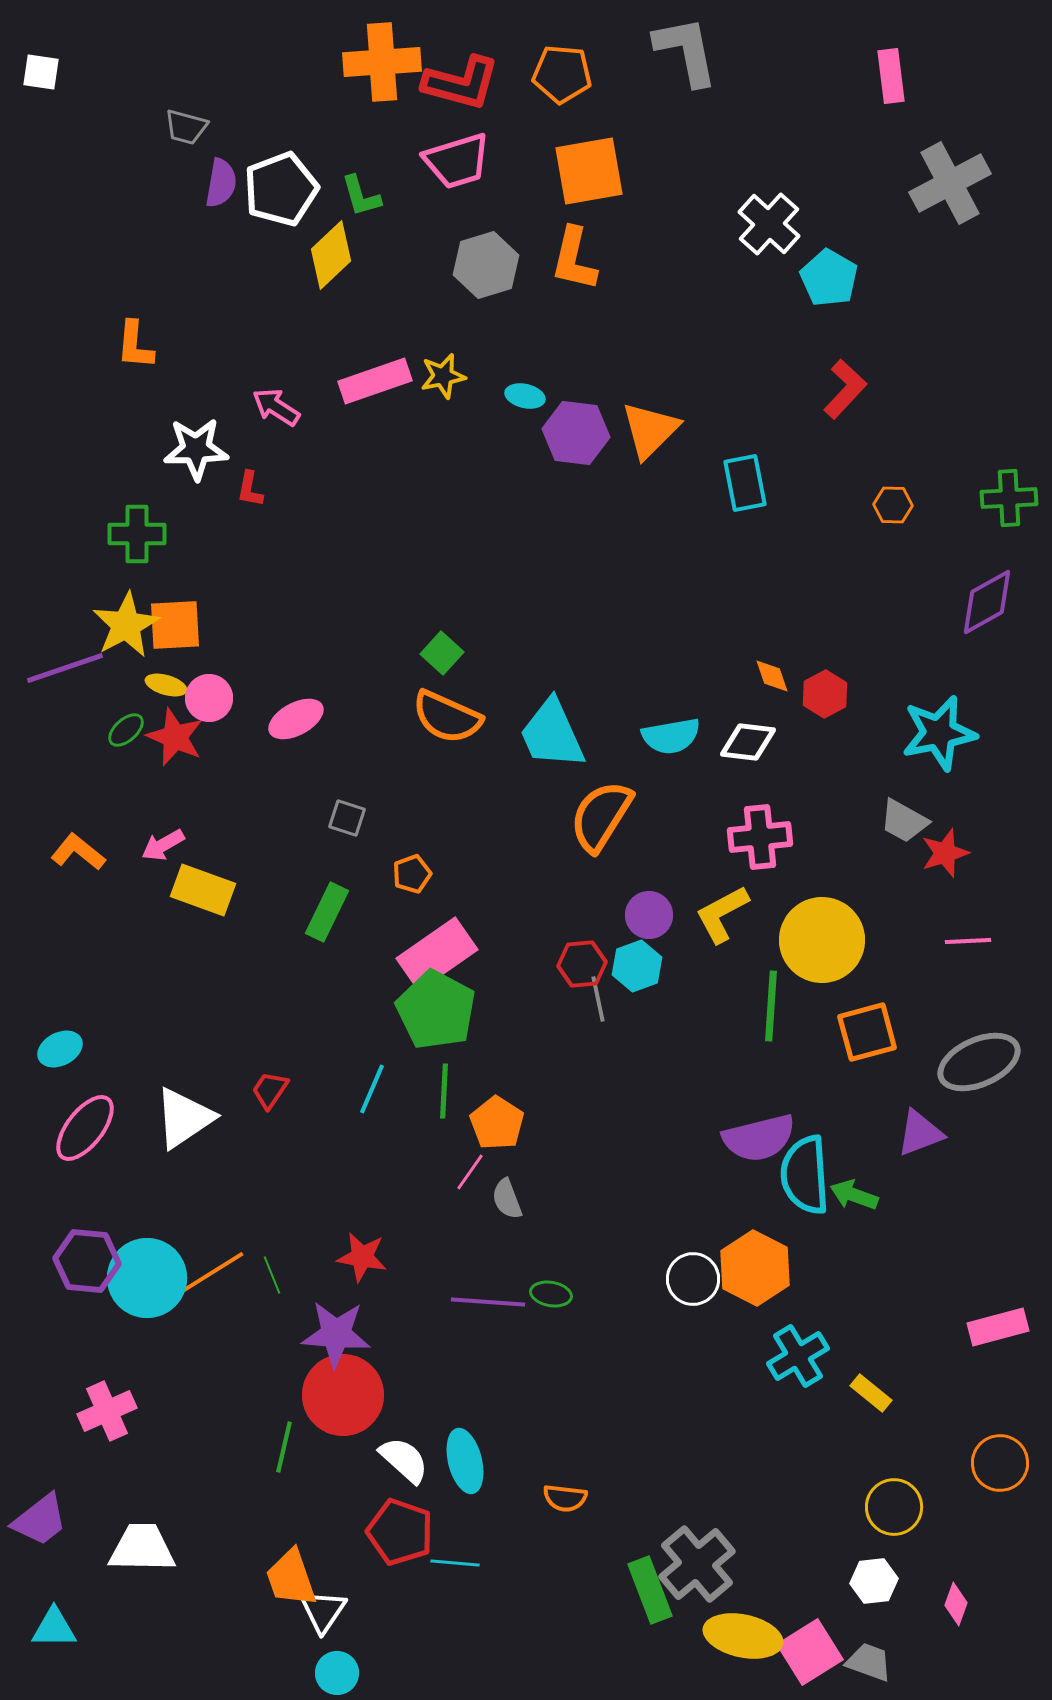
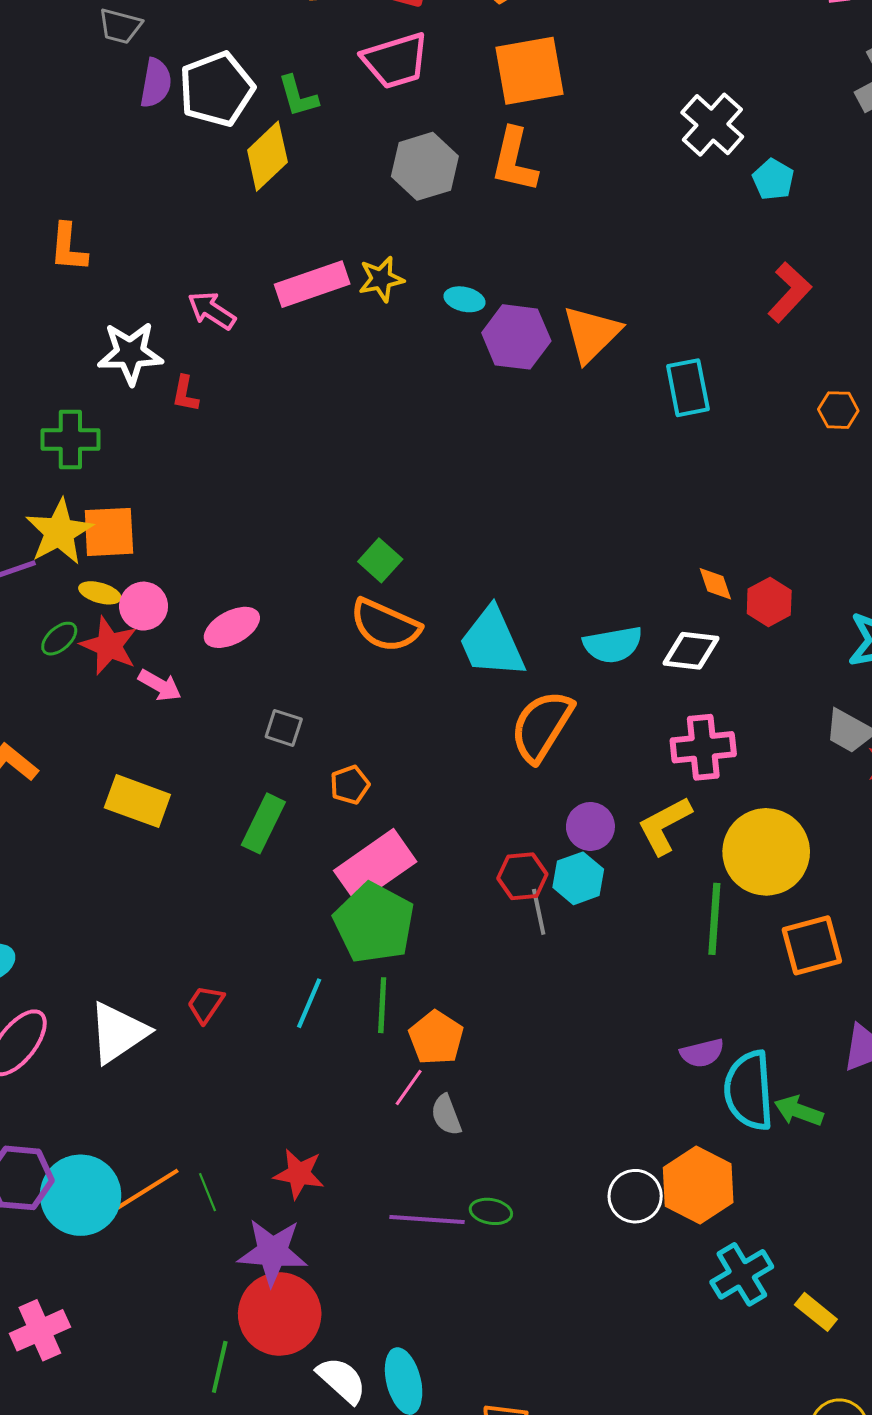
cyan pentagon: (829, 278) -> (773, 179), size x0.7
pink arrow: (163, 845) -> (160, 685), moved, turned -120
purple semicircle: (759, 1138) -> (702, 1053), size x0.6

